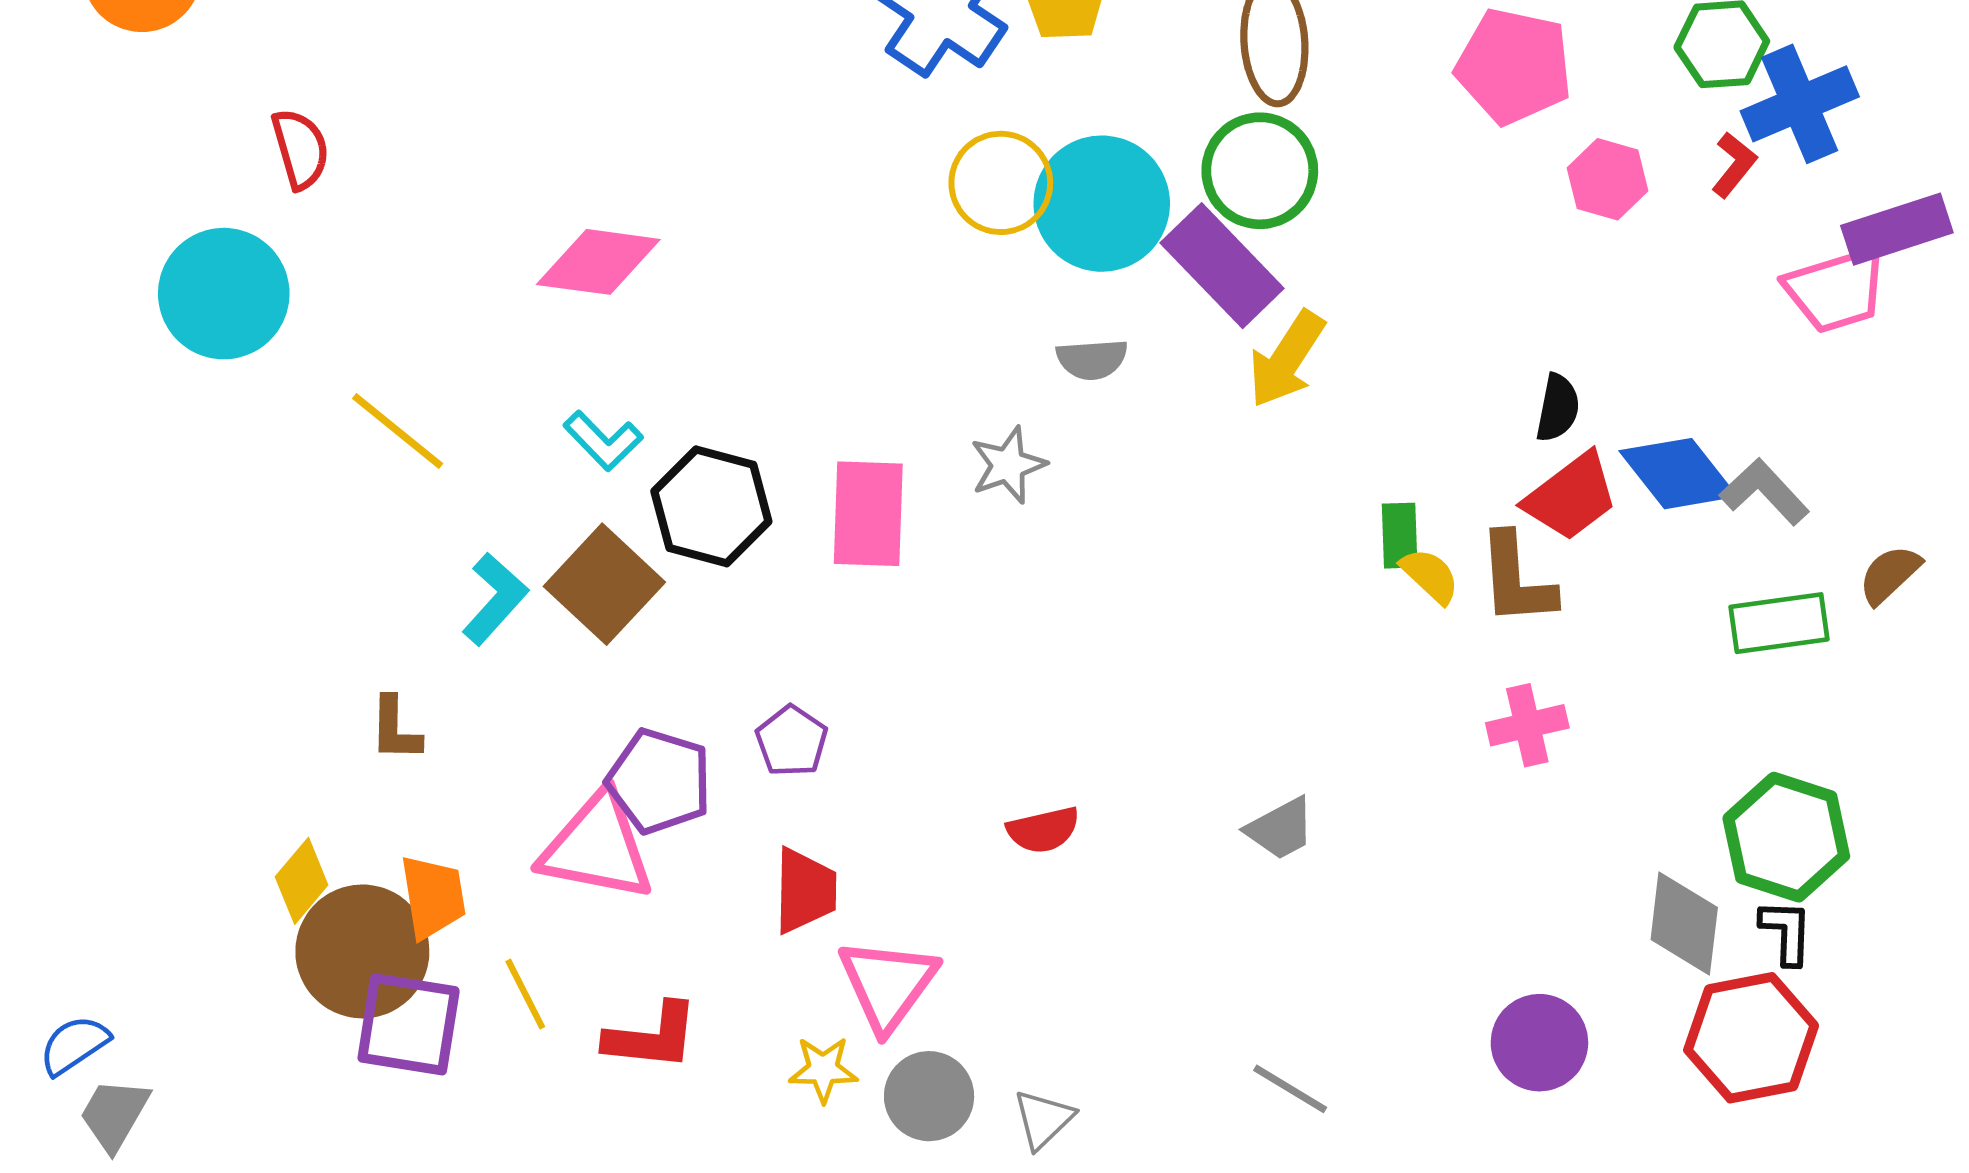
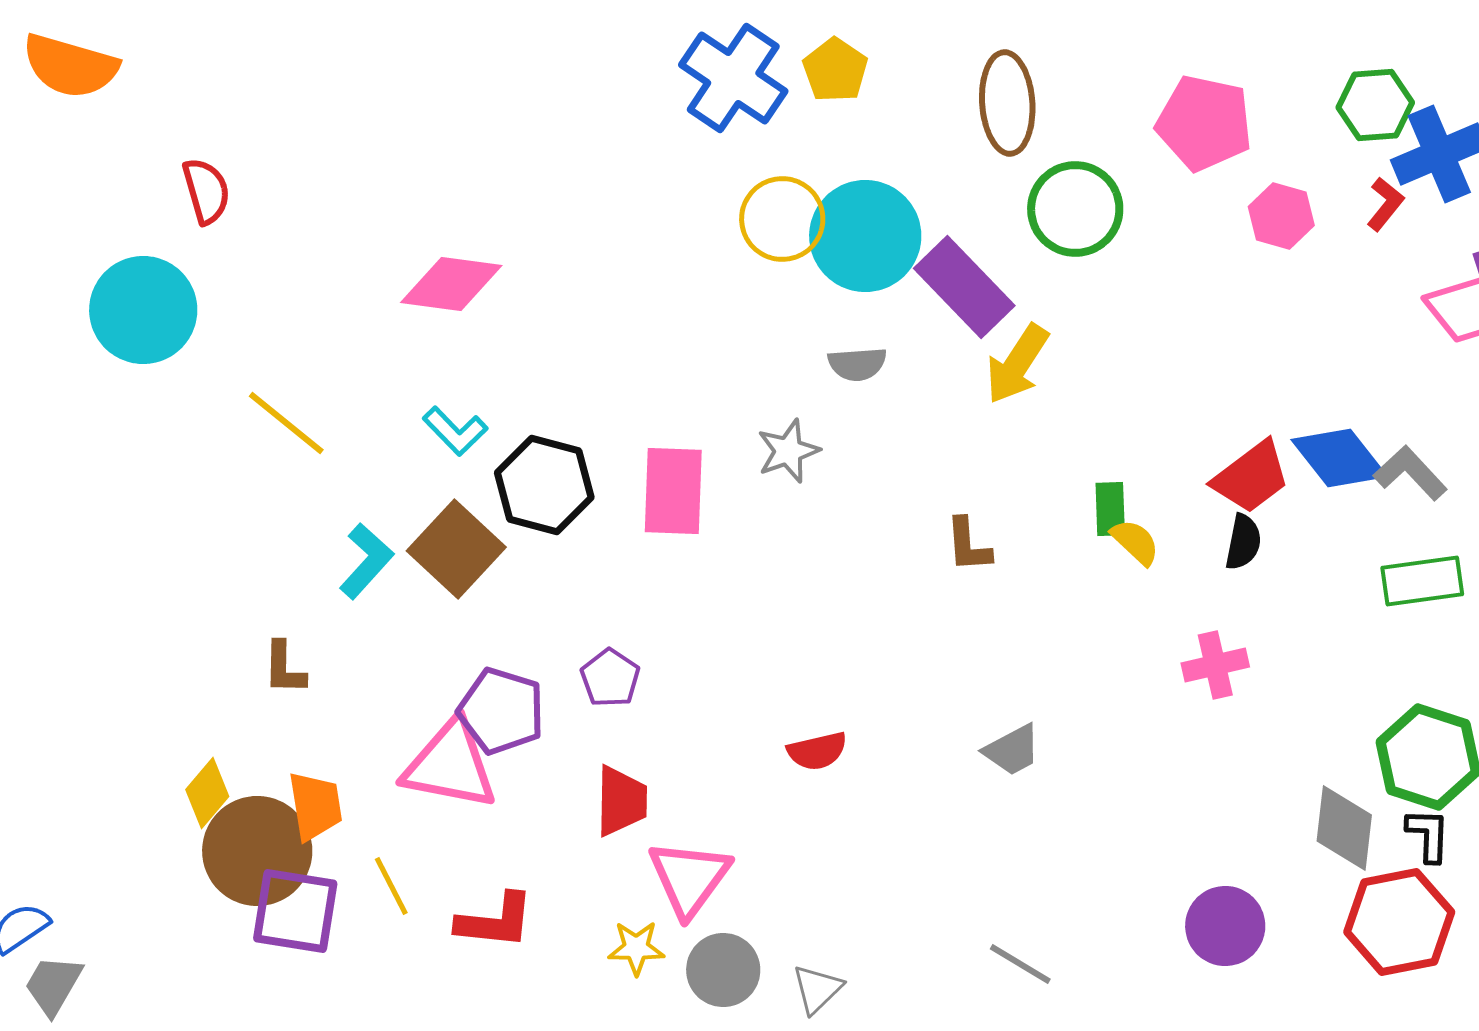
green circle: (1260, 171) -> (1075, 209), moved
black semicircle: (1558, 408) -> (1243, 542), moved
brown L-shape: (1516, 579) -> (968, 545), moved, size x0.7

